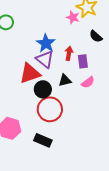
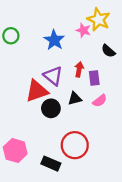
blue star: (46, 43) -> (54, 40), moved
red circle: (50, 109) -> (75, 145), moved

